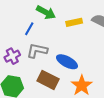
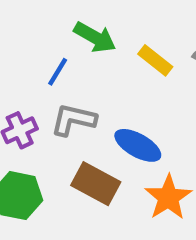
yellow rectangle: (74, 22) -> (155, 60), turned 49

